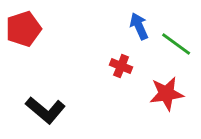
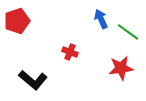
red cross: (121, 66) -> (70, 52), moved

